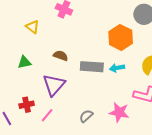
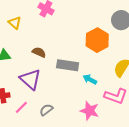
cyan arrow: (117, 68) -> (90, 79), moved, turned 32
purple triangle: (54, 85) -> (30, 79), turned -35
gray semicircle: (86, 116) -> (46, 110), moved

